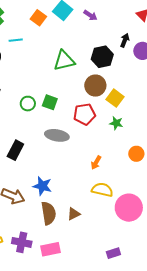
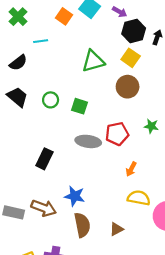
black hexagon: (102, 57) -> (134, 31), moved
yellow square: (115, 98) -> (131, 58), moved
green circle: (28, 104) -> (51, 100), moved
red pentagon: (85, 114) -> (117, 134), moved
brown triangle: (74, 214) -> (116, 229), moved

